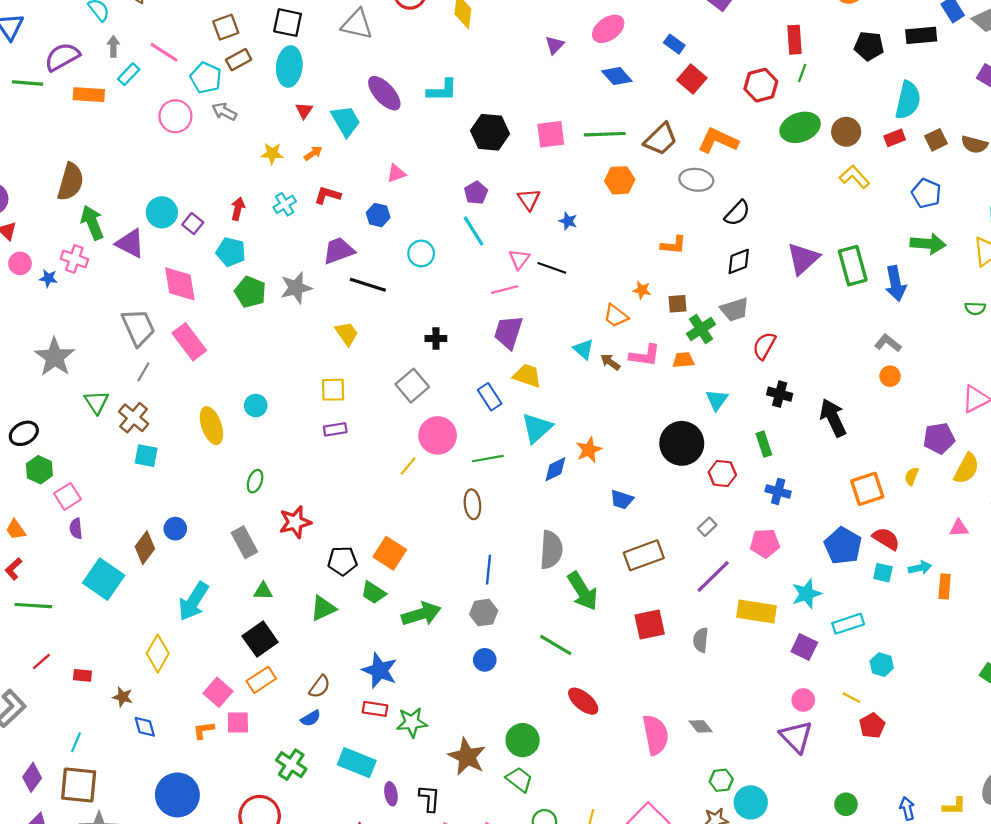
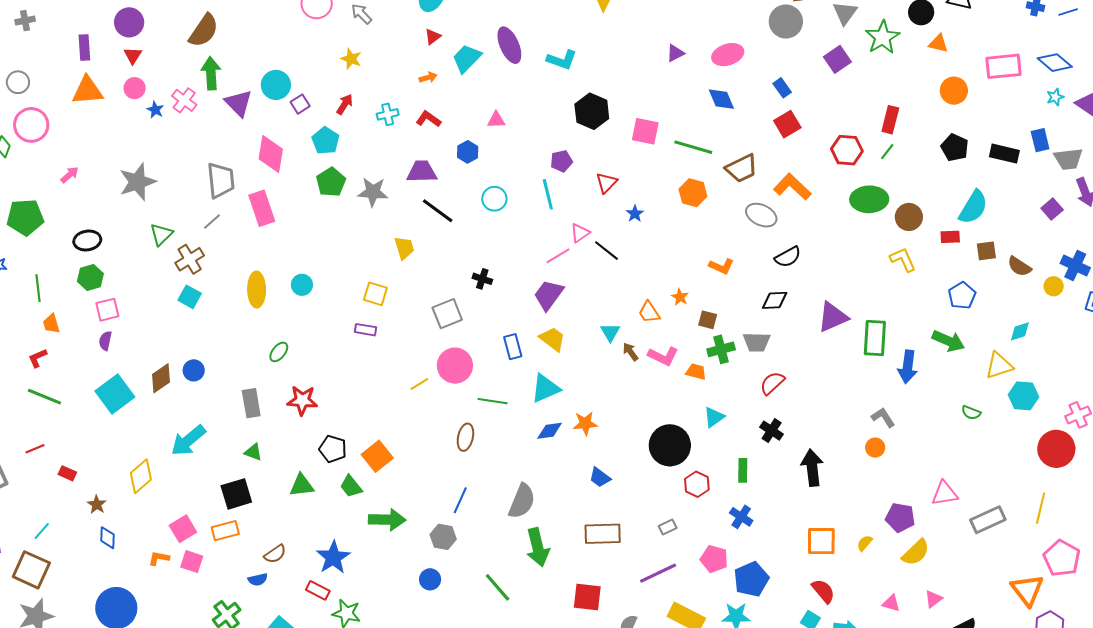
cyan trapezoid: (346, 121) -> (467, 58), turned -124
yellow star: (272, 153) -> (351, 59), moved
pink line: (505, 290) -> (558, 256), turned -35
blue pentagon: (843, 546) -> (751, 579), moved

